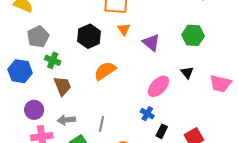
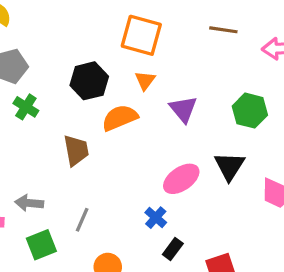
orange semicircle: (105, 71) -> (120, 118), moved
black triangle: (187, 73) -> (230, 166), size x1.5
brown trapezoid: (62, 86) -> (76, 150), moved

